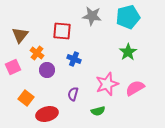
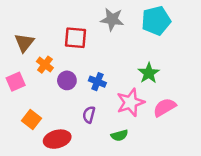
green star: (128, 52) -> (149, 73), moved
blue cross: (74, 59) -> (97, 82), moved
purple circle: (47, 70) -> (67, 80), moved

